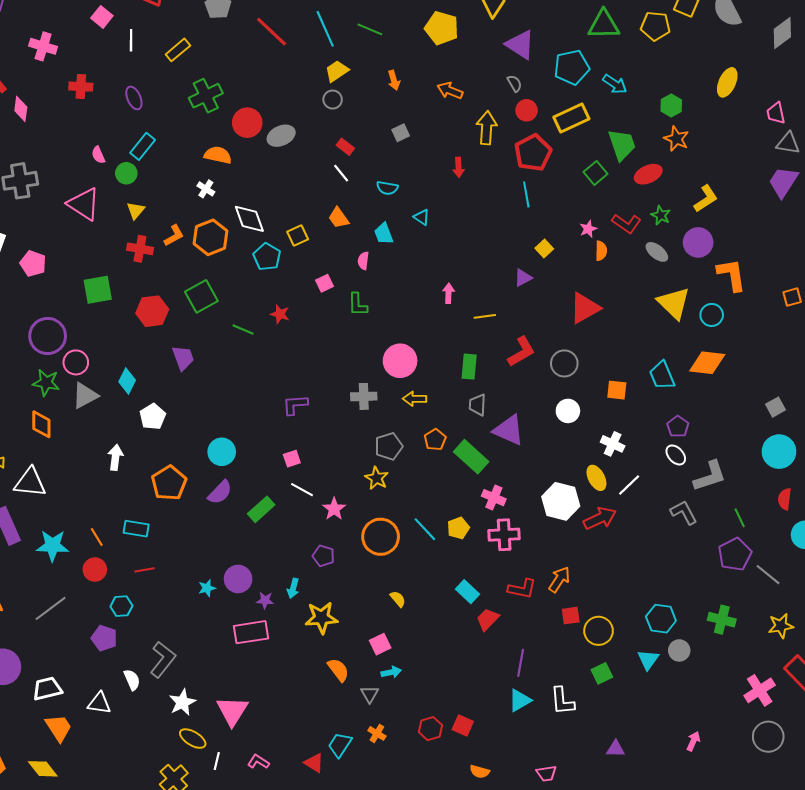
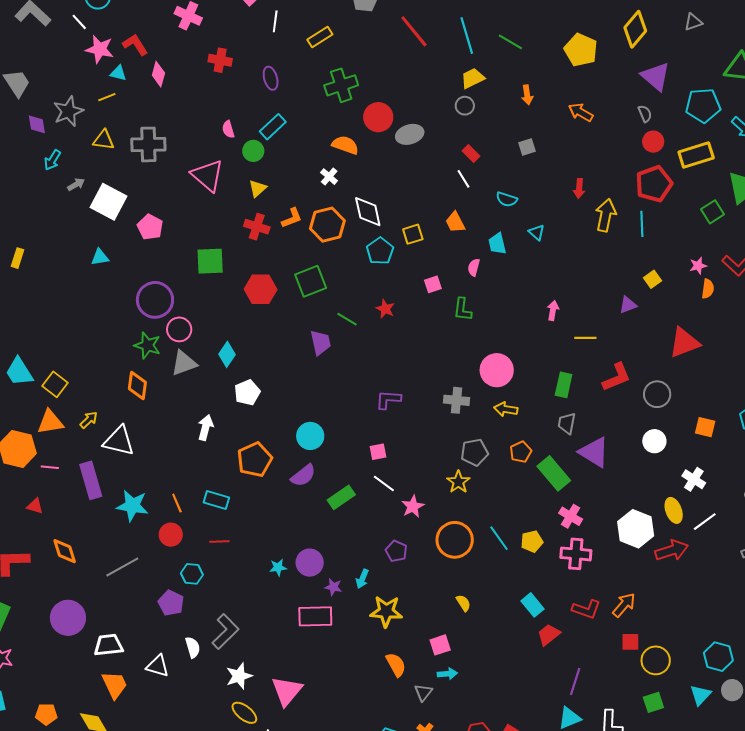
yellow arrow: (487, 128) -> (606, 215), moved
purple trapezoid: (183, 358) -> (321, 343), moved

